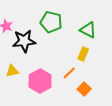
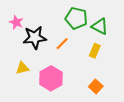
green pentagon: (51, 22) -> (76, 18), moved
orange line: (69, 73) -> (62, 44), moved

